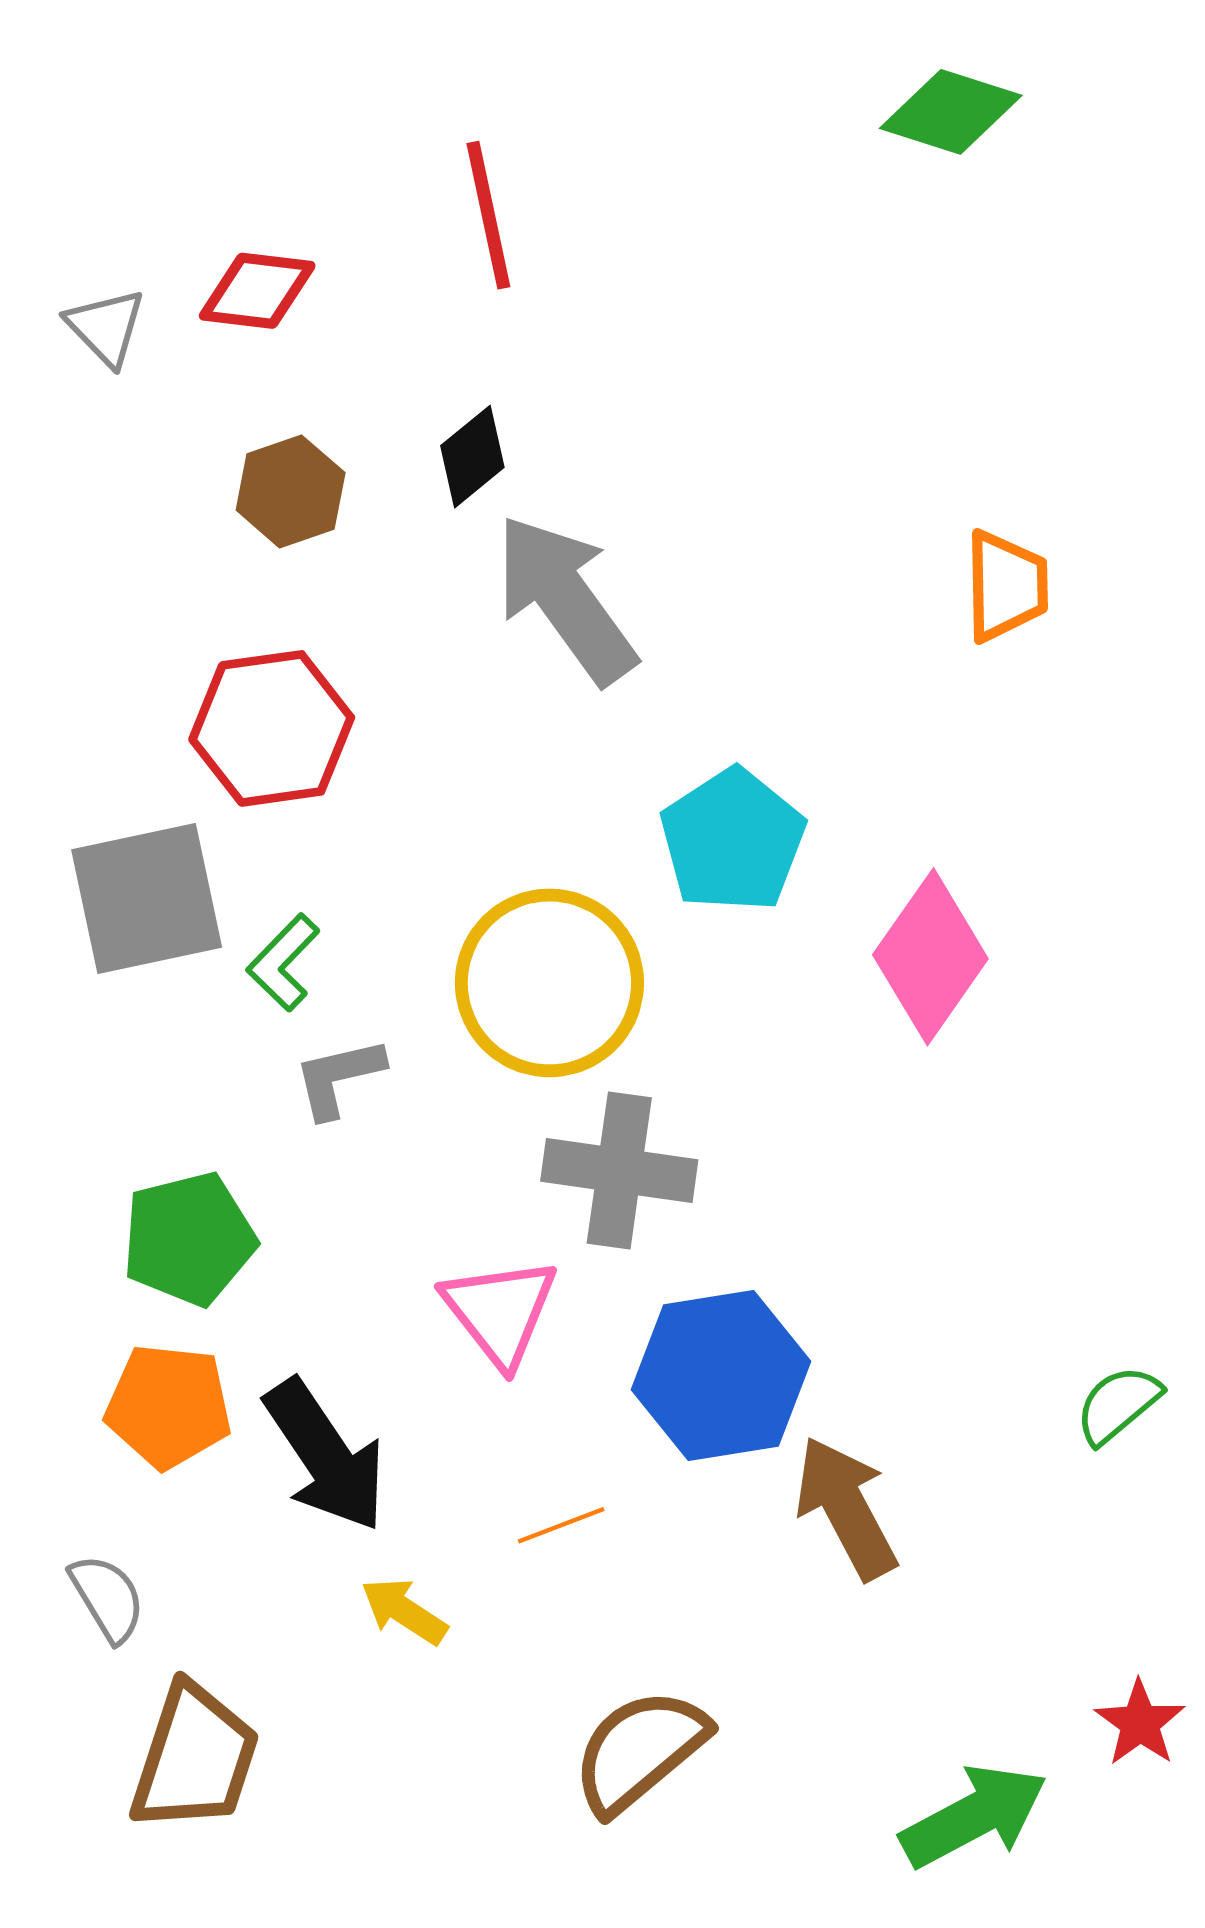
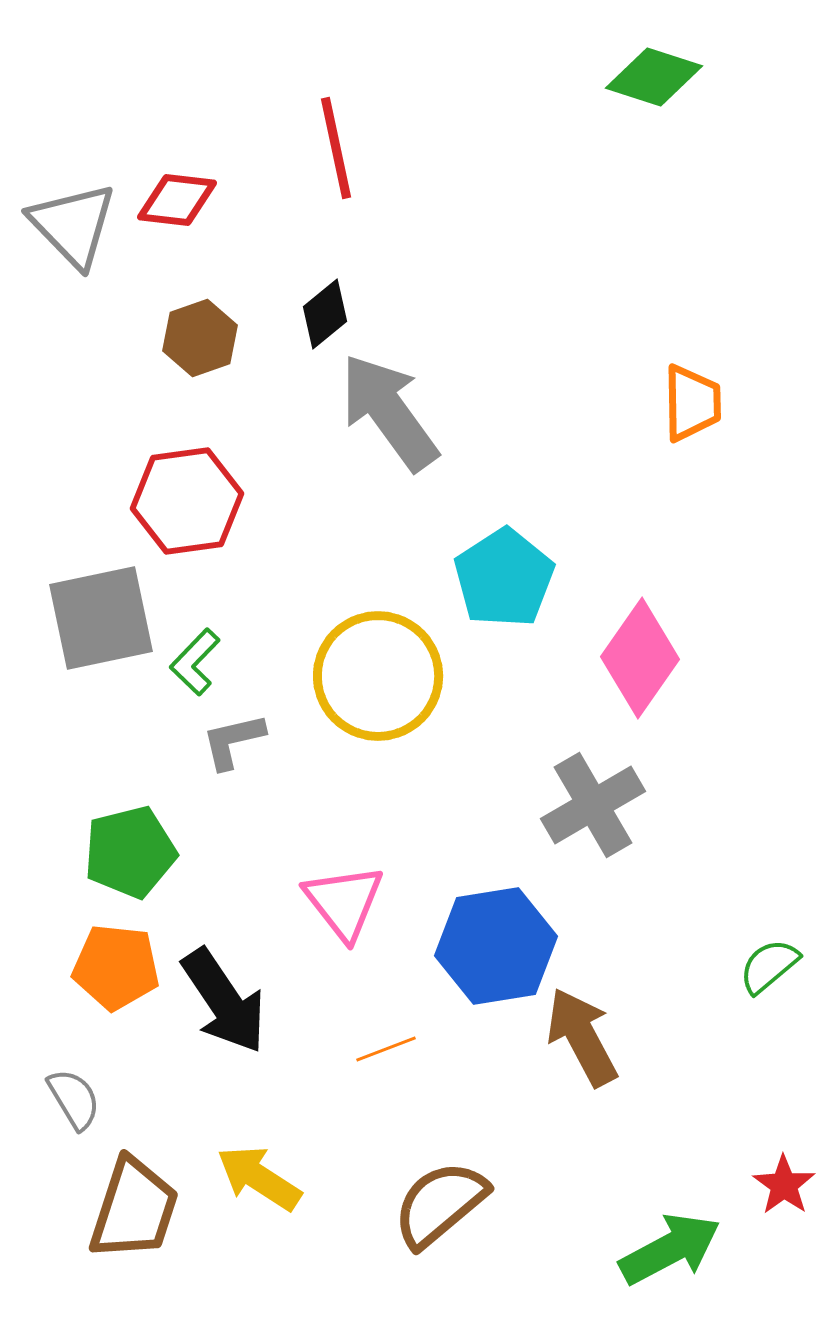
gray triangle: (106, 327) -> (73, 225), size x1.6
gray cross: (619, 1170) -> (593, 805), moved, turned -38
yellow arrow: (404, 1611) -> (259, 1178), moved, size x1.4

